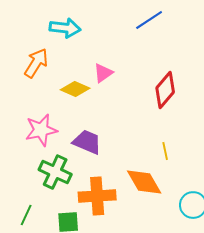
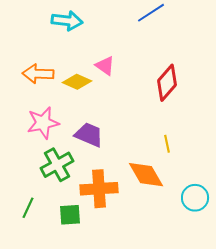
orange arrow: (36, 63) -> (38, 74), moved, turned -120
pink triangle: (103, 73) -> (105, 66), turned -50
green cross: (55, 172) -> (57, 165), turned 36

